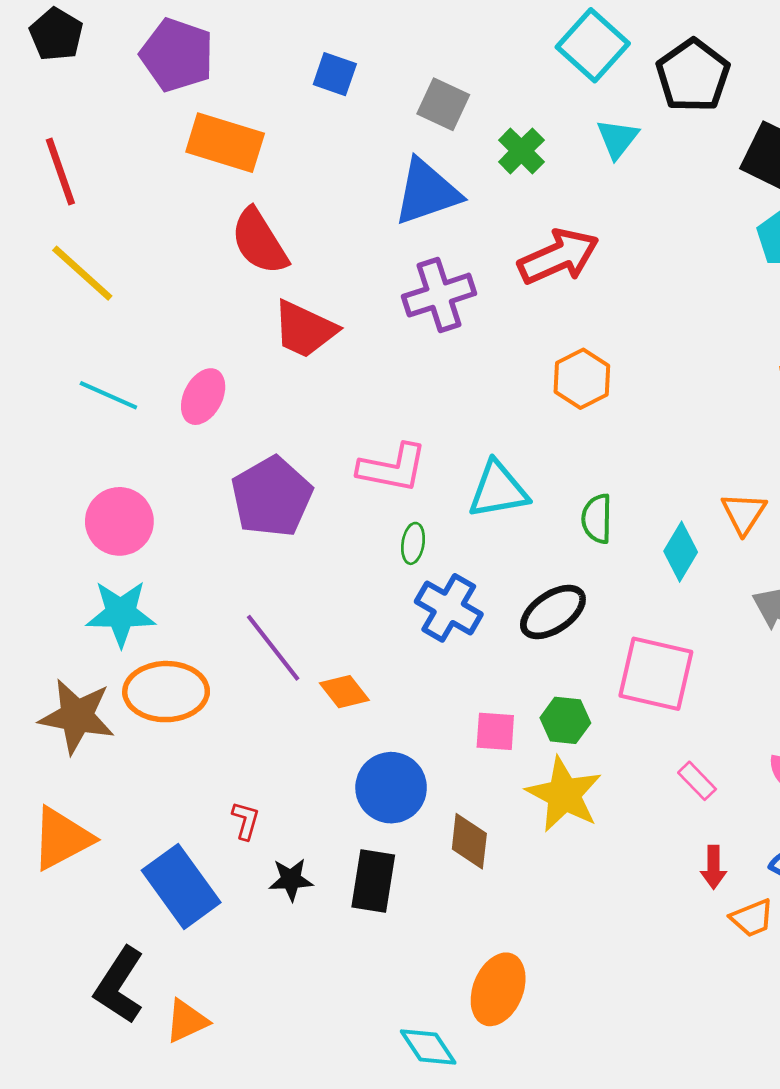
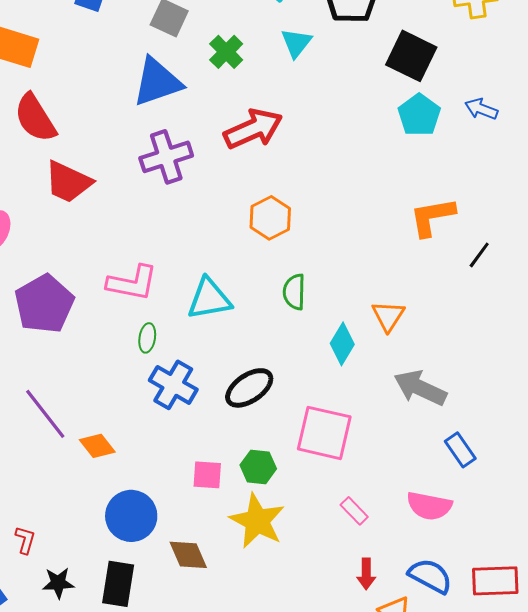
green semicircle: (597, 519) -> (294, 292), moved
brown diamond: (469, 841) -> (188, 555), turned -30

